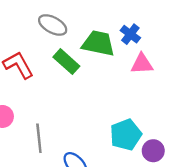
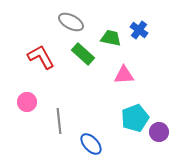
green trapezoid: (98, 43) -> (111, 38), size x0.7
pink triangle: (142, 64) -> (124, 75), moved

